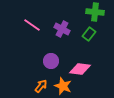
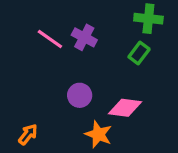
purple cross: (62, 29) -> (84, 37), moved
orange arrow: (41, 86) -> (28, 134), moved

